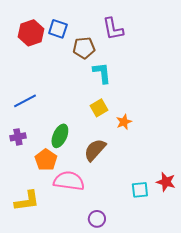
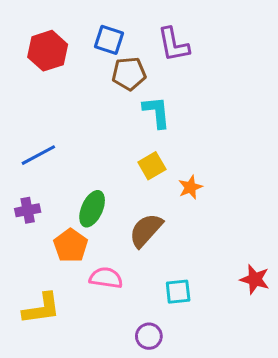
blue square: (58, 29) -> (109, 40), moved
pink semicircle: (69, 181) -> (106, 278), size x0.7
cyan square: (140, 190) -> (178, 292), moved

